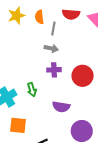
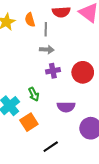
orange square: (18, 125) -> (29, 122), moved, turned -30

